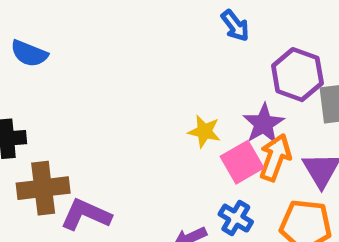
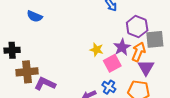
blue semicircle: (29, 53) -> (35, 16), moved
orange arrow: (275, 157) -> (139, 52), moved

